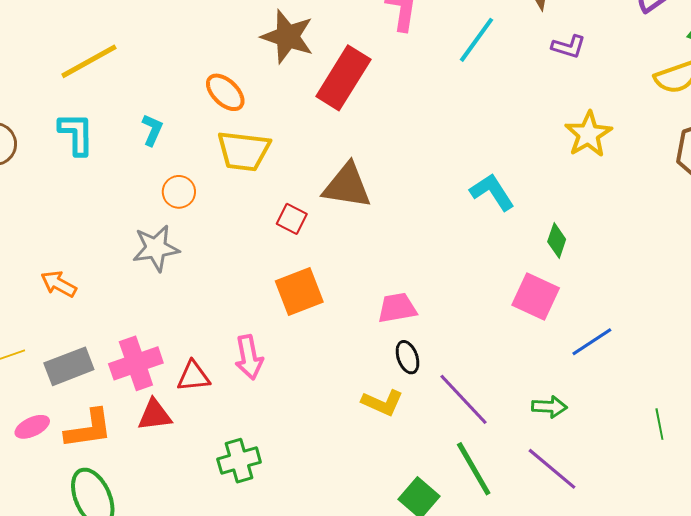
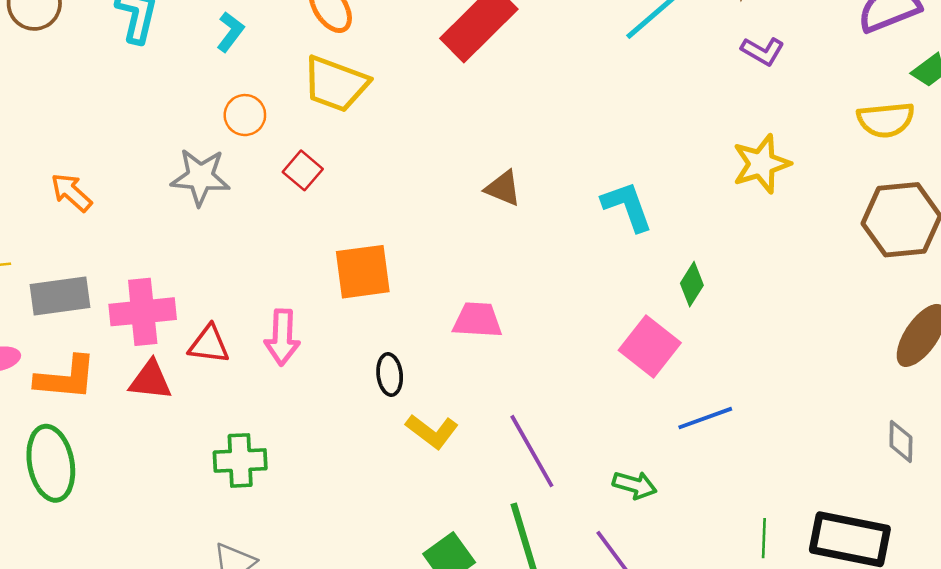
brown triangle: (347, 186) -> (503, 188), moved, size x0.6
red square: (292, 219) -> (303, 170), moved
black ellipse: (407, 357) -> (390, 375), moved

